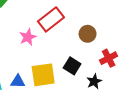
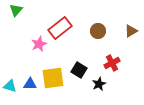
brown circle: (88, 34) -> (98, 31), moved

